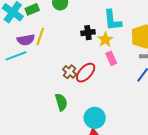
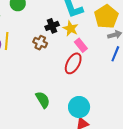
brown cross: (70, 72) -> (40, 43), moved
red ellipse: (86, 73) -> (73, 63), moved

